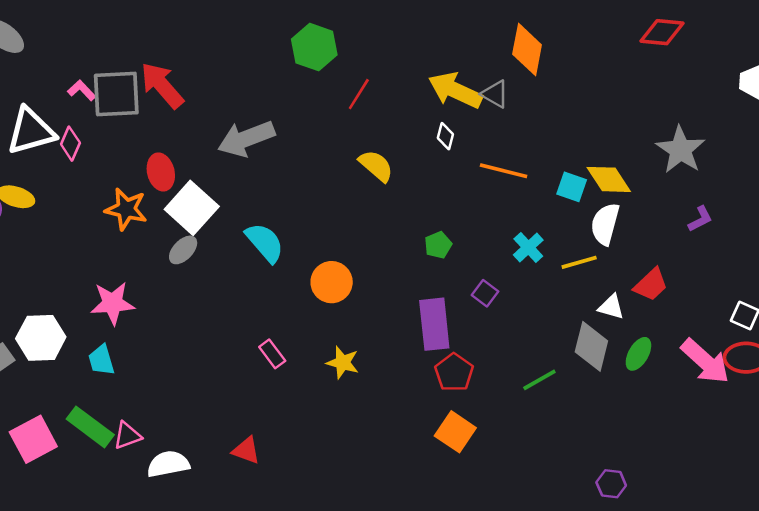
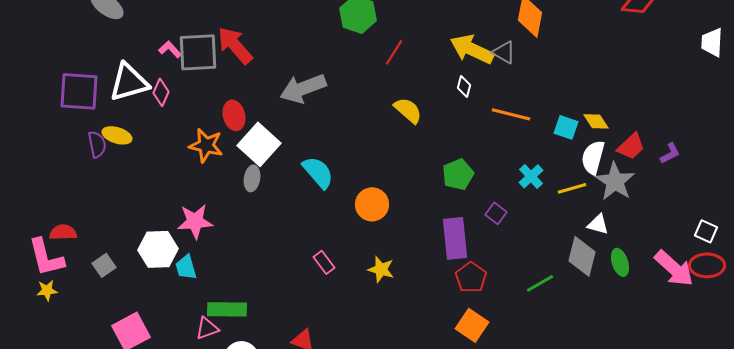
gray star: (681, 150) -> (615, 181), moved
yellow diamond: (609, 179) -> (596, 121), size x0.7
green pentagon: (438, 245) -> (458, 174), size x1.4
gray ellipse: (183, 250) -> (252, 178), turned -35
red trapezoid: (651, 285) -> (631, 146), moved
white hexagon: (41, 338) -> (158, 249), moved
green ellipse: (638, 354) -> (620, 262), turned -48
green rectangle: (90, 427) -> (227, 309), moved, turned -36

